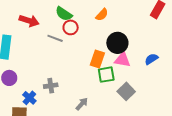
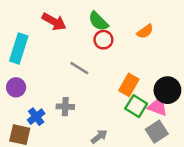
gray line: (55, 38) -> (79, 68), moved
black circle: (117, 43) -> (167, 90), moved
pink triangle: (122, 60) -> (158, 106), moved
green square: (106, 75) -> (136, 106), turned 30

